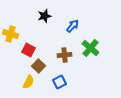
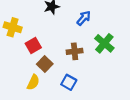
red square: (28, 50) -> (33, 46), turned 32
blue square: (60, 82) -> (69, 82), turned -32

